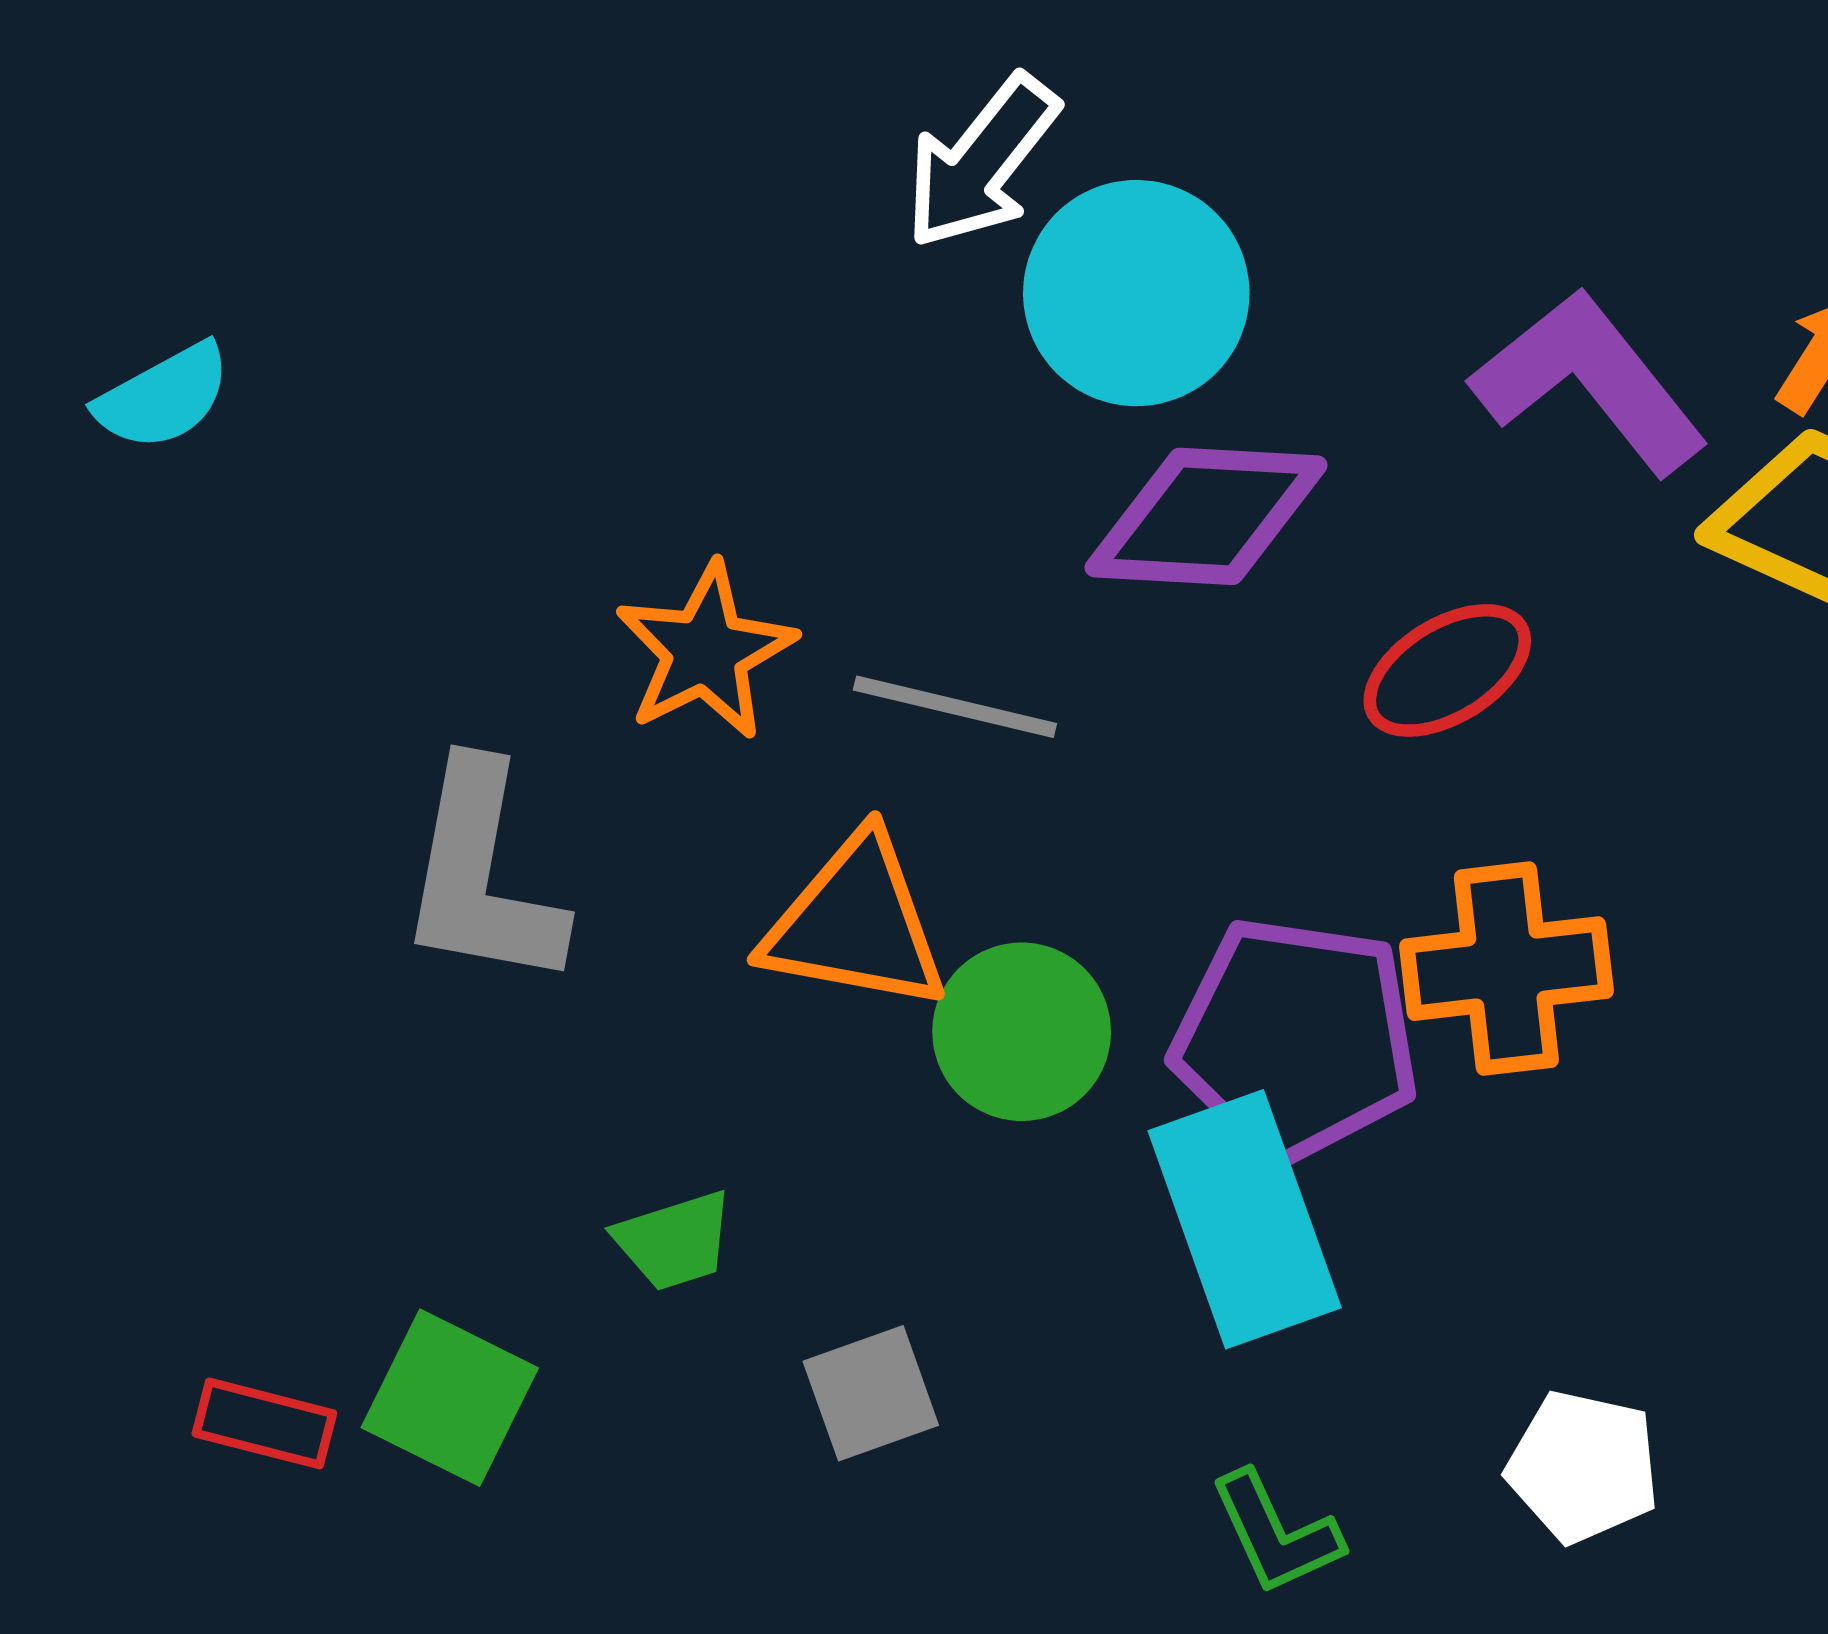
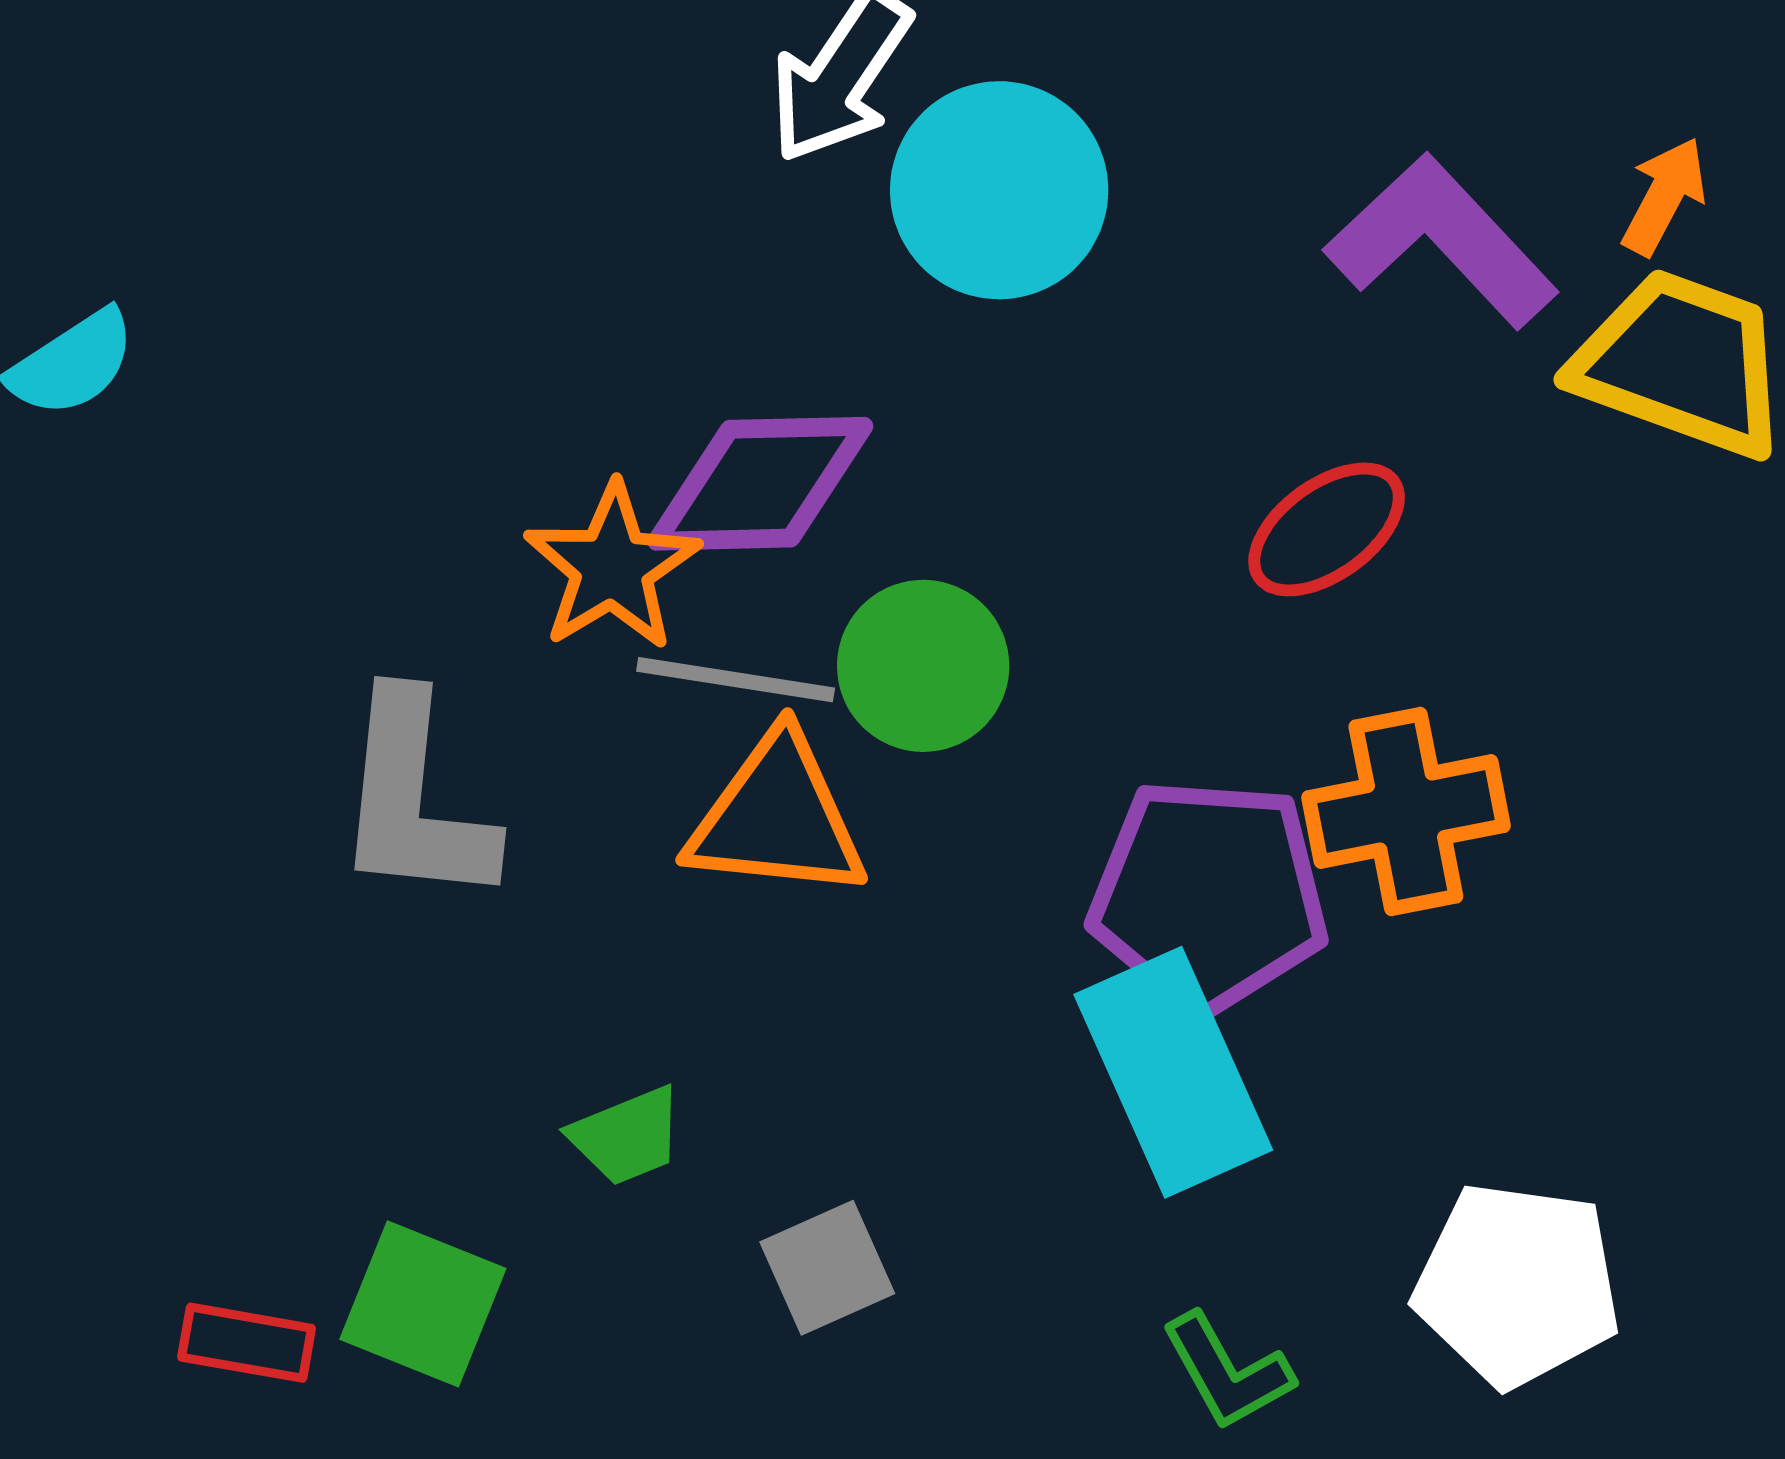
purple diamond: (1206, 516) -> (760, 484), moved
gray line: (955, 707) -> (736, 680), moved
green circle: (1022, 1032) -> (923, 666), moved
white pentagon: (1583, 1467) -> (1517, 1284), size x1.4

